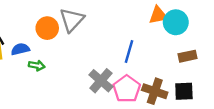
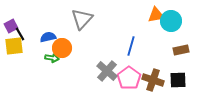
orange circle: (47, 28) -> (62, 48), moved
blue semicircle: (20, 49) -> (48, 37), moved

